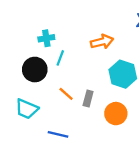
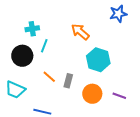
orange arrow: (102, 42) -> (80, 32), turned -126

